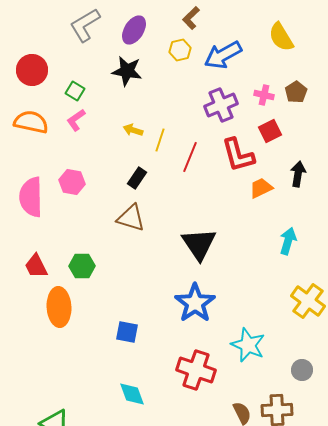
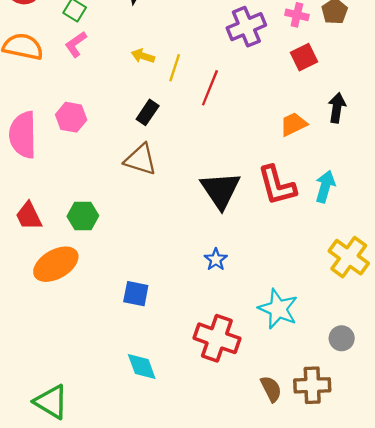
red L-shape: (238, 155) -> (277, 185), moved
blue star: (195, 303) -> (216, 259), size x0.5
orange ellipse: (59, 307) -> (56, 264), turned 63

